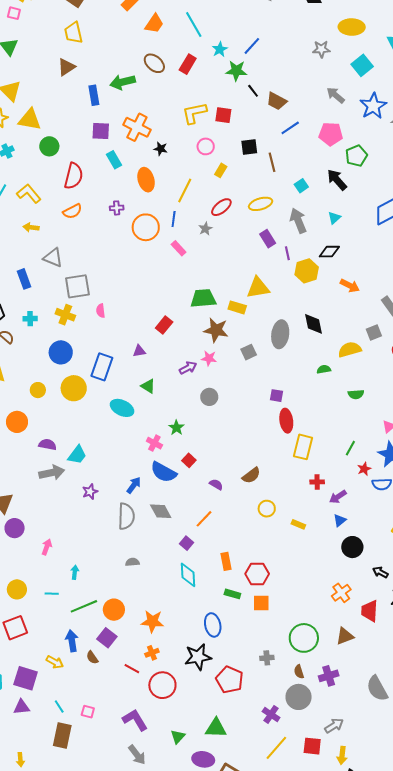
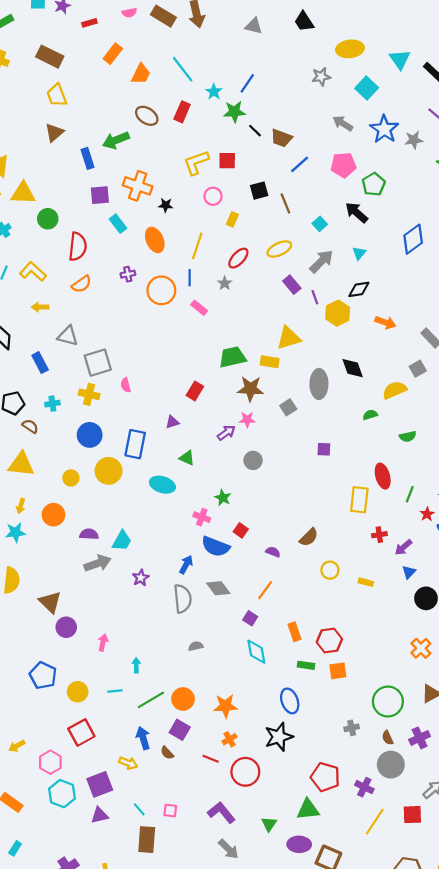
gray arrow: (298, 221) -> (322, 261), turned 75
red ellipse: (286, 421) -> (383, 476), moved
purple square: (26, 678) -> (100, 784), turned -30
red pentagon: (229, 680) -> (325, 777), moved

